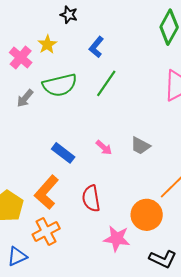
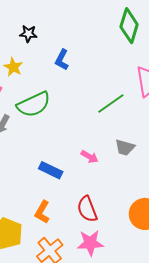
green line: (106, 83) -> (111, 104), moved, turned 32
orange L-shape: (47, 192) -> (42, 212), size x0.7
pink star: (117, 239) -> (90, 243), moved

